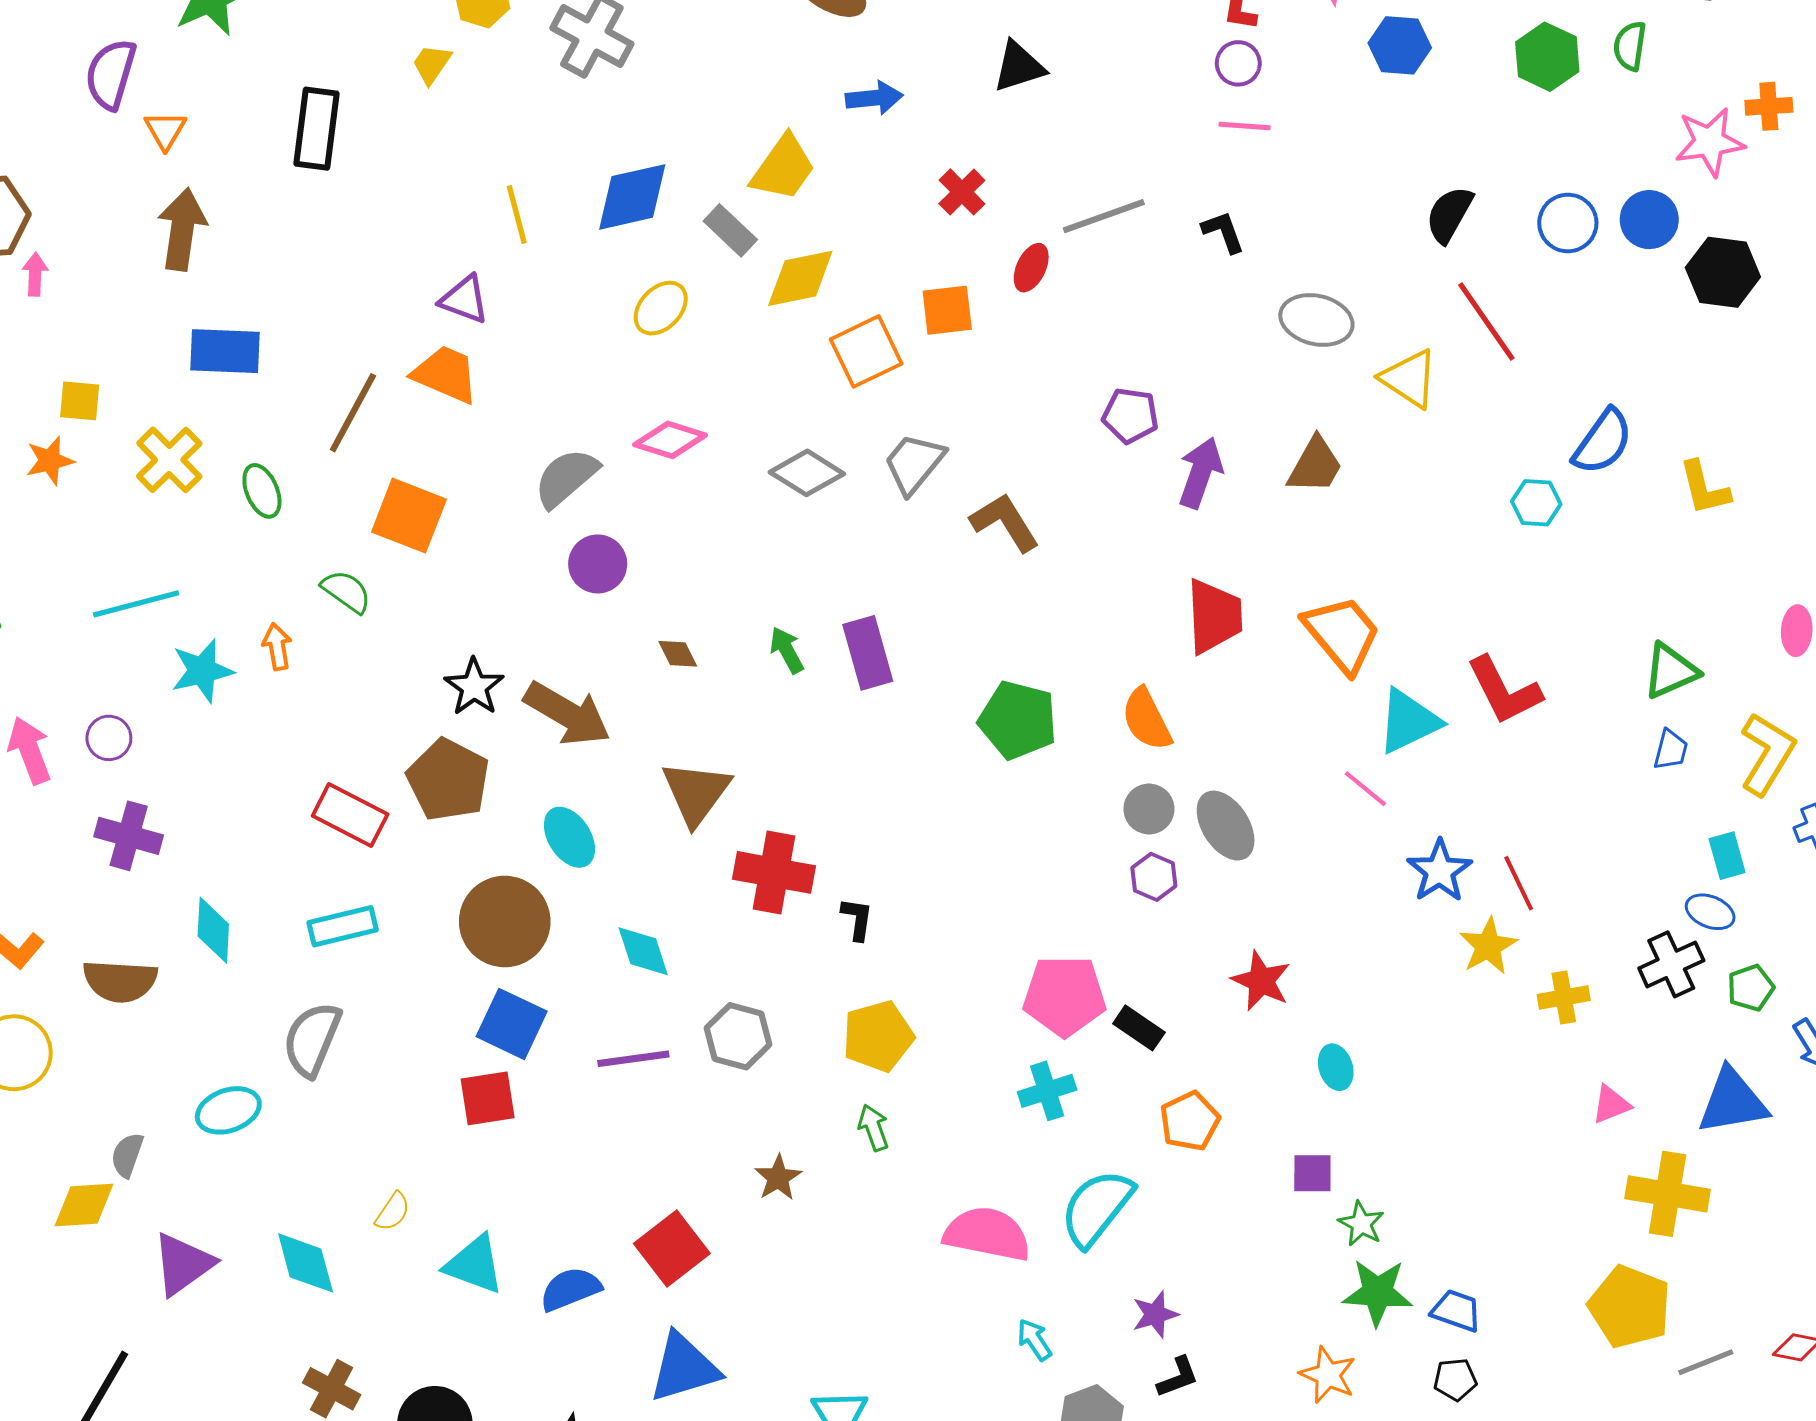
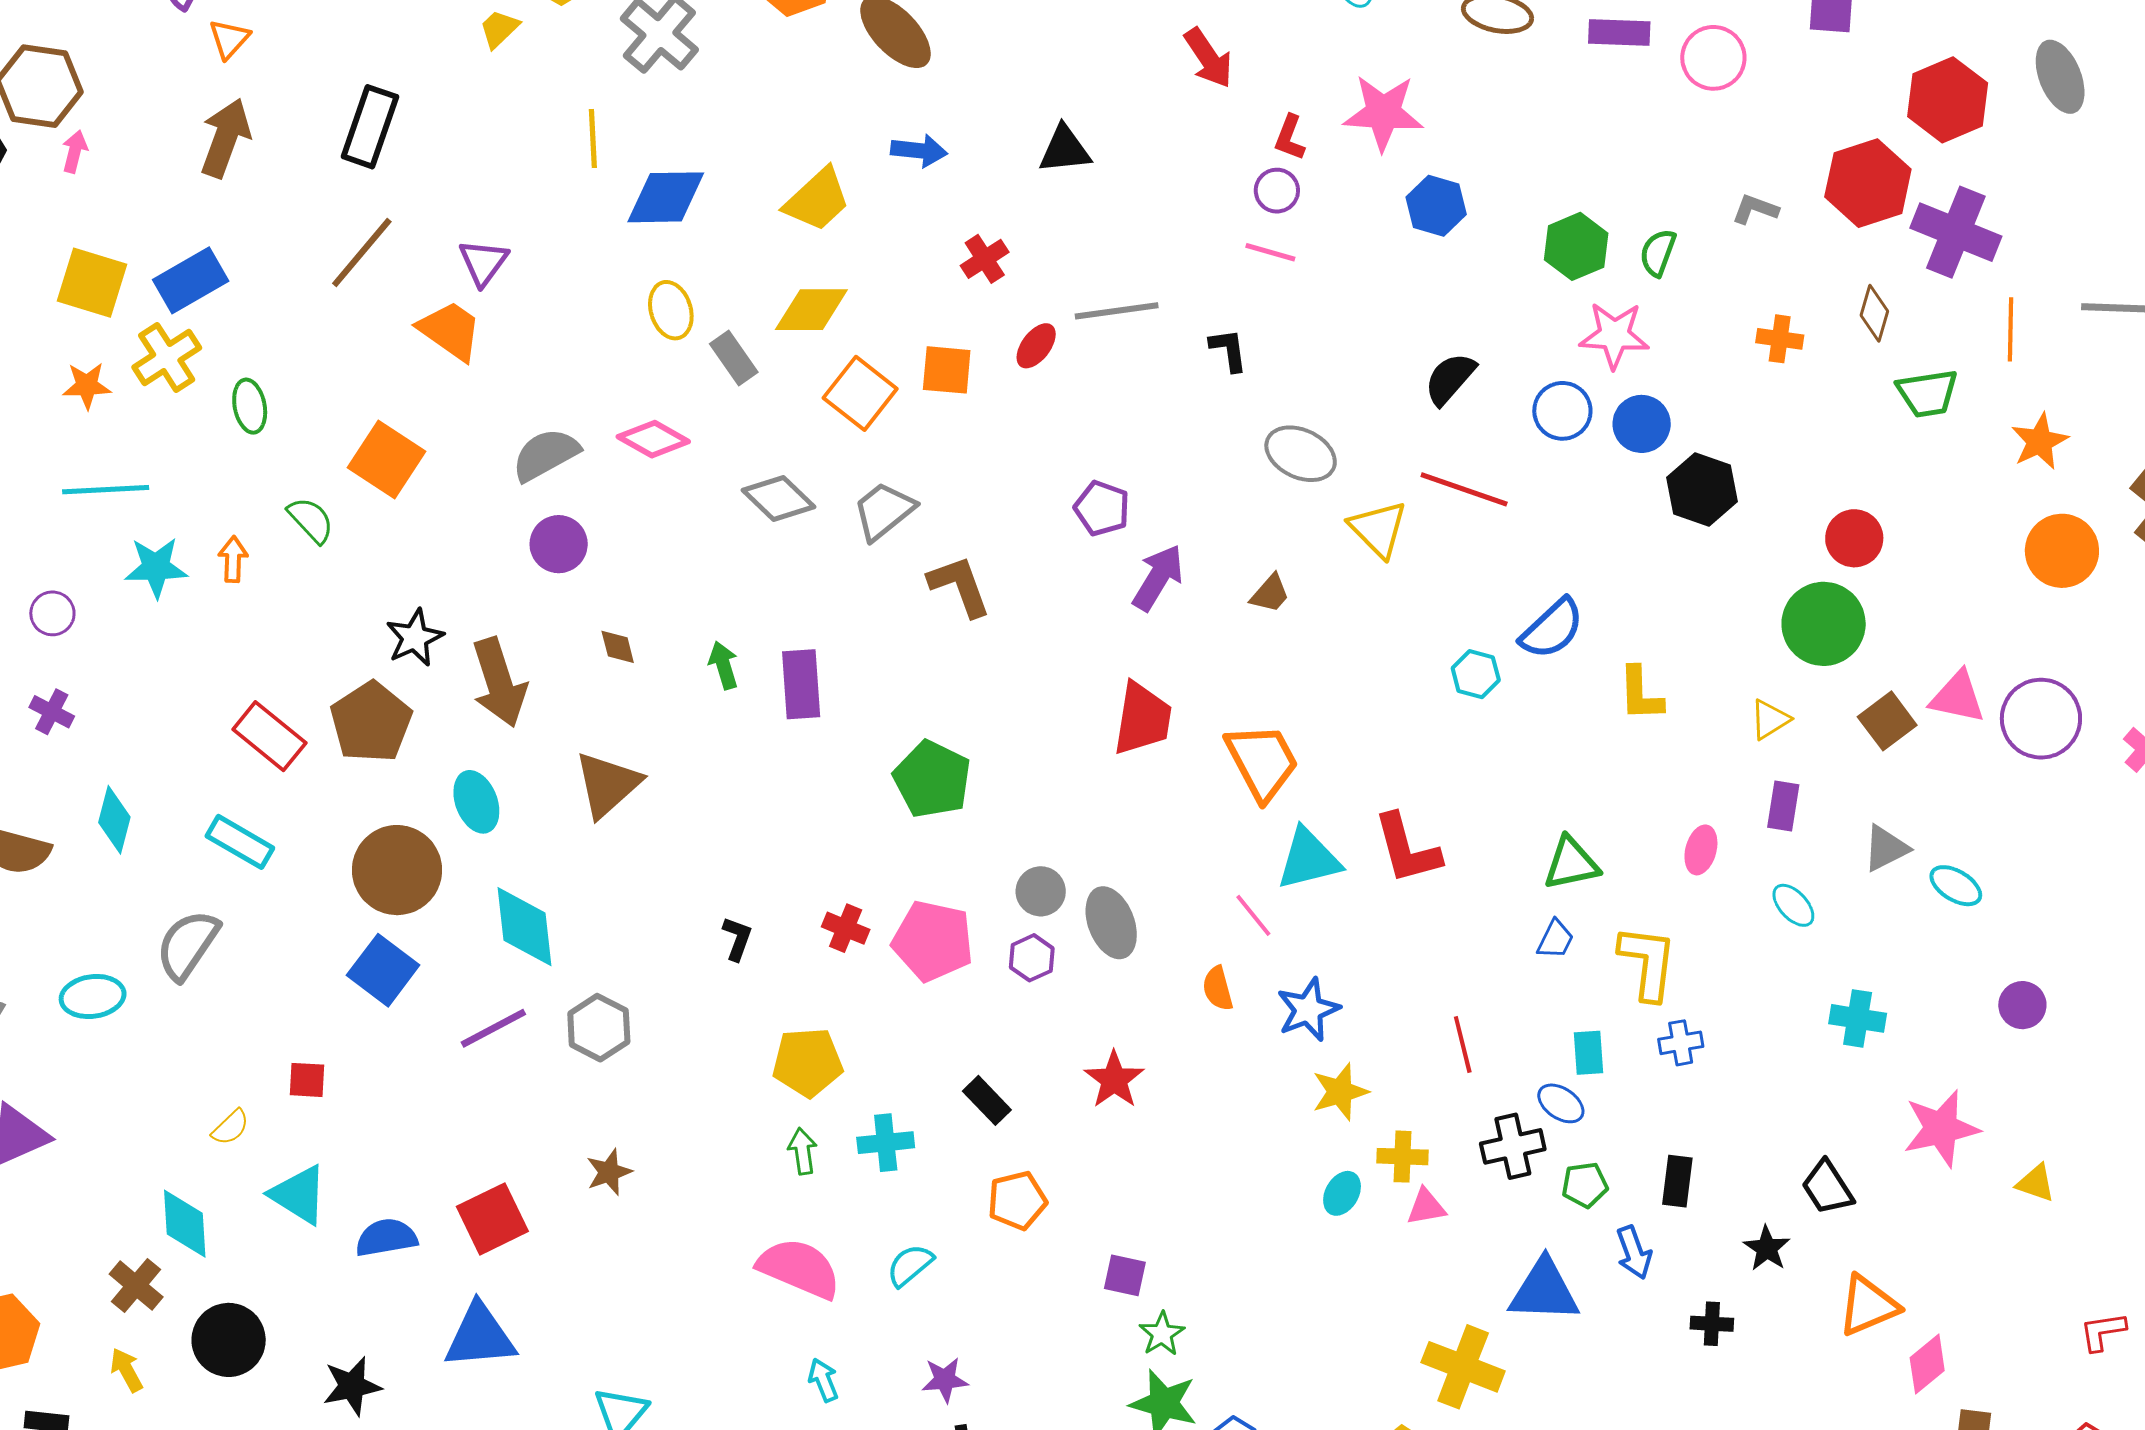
black rectangle: (316, 129) -> (370, 127), moved
pink star: (1710, 142) -> (1614, 335), moved
yellow line: (517, 215) -> (593, 139), moved
gray rectangle: (730, 230) -> (734, 358), moved
purple triangle: (464, 299) -> (483, 262), turned 34
yellow ellipse: (661, 308) -> (671, 310), turned -72
red line: (1486, 322) -> (1464, 489), turned -48
blue rectangle: (225, 351) -> (191, 280), moved, turned -44
orange square: (866, 351) -> (860, 393), turned -38
yellow square: (80, 401) -> (92, 283), size x1.6
brown line: (353, 413) -> (362, 252), moved
orange star: (50, 461) -> (87, 386), moved
brown trapezoid: (1315, 465) -> (1270, 594), size x0.7
brown arrow: (567, 714) -> (499, 682), turned 30
orange semicircle: (1147, 719) -> (1218, 988), moved, size x0.7
yellow L-shape: (1767, 754) -> (1648, 963), turned -36
purple cross: (129, 836) -> (52, 712), size x0.7
red cross: (774, 872) -> (846, 928), moved, size x0.6
red line: (1519, 883) -> (1463, 1044), moved
cyan rectangle: (343, 926) -> (240, 842), turned 32
cyan diamond: (643, 951) -> (524, 927), size x1.4
pink pentagon: (1065, 996) -> (933, 941), moved
yellow pentagon: (878, 1036) -> (808, 1062), moved
purple line: (633, 1059) -> (493, 1028), turned -32
cyan ellipse: (1336, 1067) -> (1342, 1193), moved, turned 36
red square: (488, 1098) -> (307, 1080), moved, size x0.7
pink triangle: (1611, 1104) -> (1426, 1207), moved
green arrow: (874, 1128) -> (803, 1151), moved
cyan semicircle: (1097, 1208) -> (910, 1265), size x0.6
cyan diamond: (306, 1263) -> (185, 1224), moved

